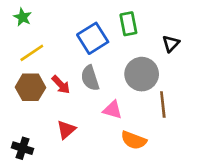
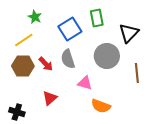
green star: (23, 17) -> (35, 17), moved
black triangle: (171, 44) -> (129, 33), size x1.5
brown line: (163, 105) -> (137, 73), moved

